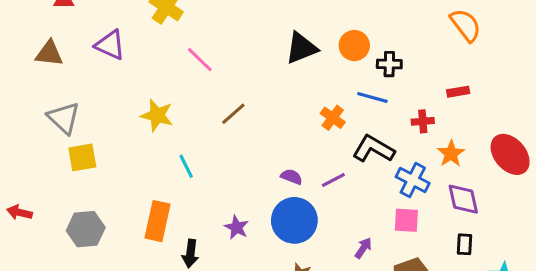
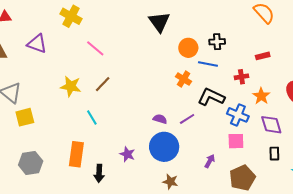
orange circle: (354, 46) -> (188, 48), moved
black triangle: (301, 48) -> (159, 22), moved, turned -40
brown line: (233, 114) -> (103, 84), moved

